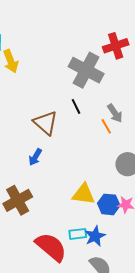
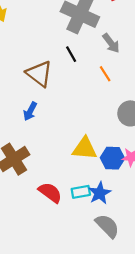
gray arrow: (115, 113) -> (111, 43), moved
red semicircle: (51, 247) -> (50, 193), moved, size x0.7

